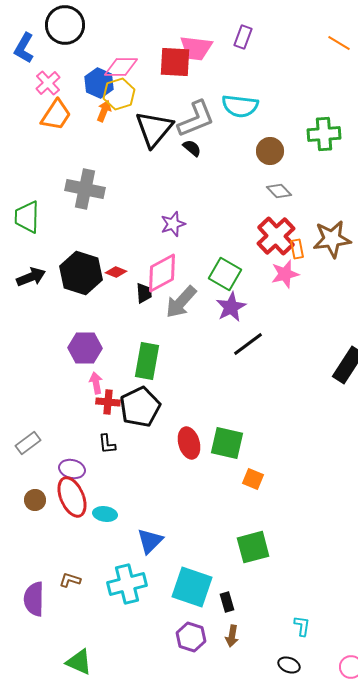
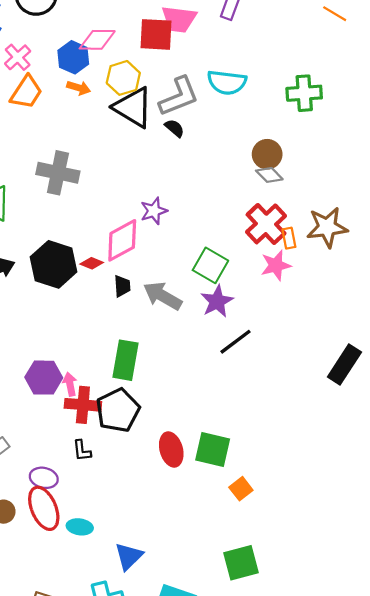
yellow hexagon: (119, 94) -> (123, 78), moved
orange arrow: (104, 111) -> (79, 88), turned 85
black triangle: (154, 129) -> (133, 107), turned -39
green cross: (324, 134) -> (304, 93), moved
brown circle: (270, 151) -> (267, 154), moved
pink diamond: (162, 273) -> (122, 240), moved
gray arrow: (181, 302) -> (163, 296), turned 78
purple hexagon: (85, 348) -> (44, 378), moved
red cross: (108, 402) -> (83, 405), size x1.4
orange square: (253, 479) -> (241, 489), turned 30

